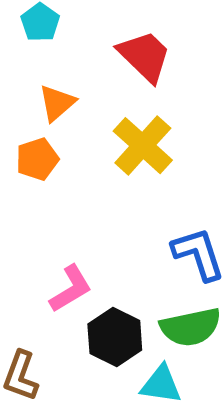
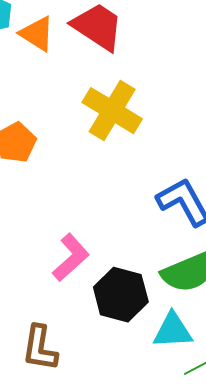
orange triangle: (57, 103) -> (37, 34), moved, turned -36

